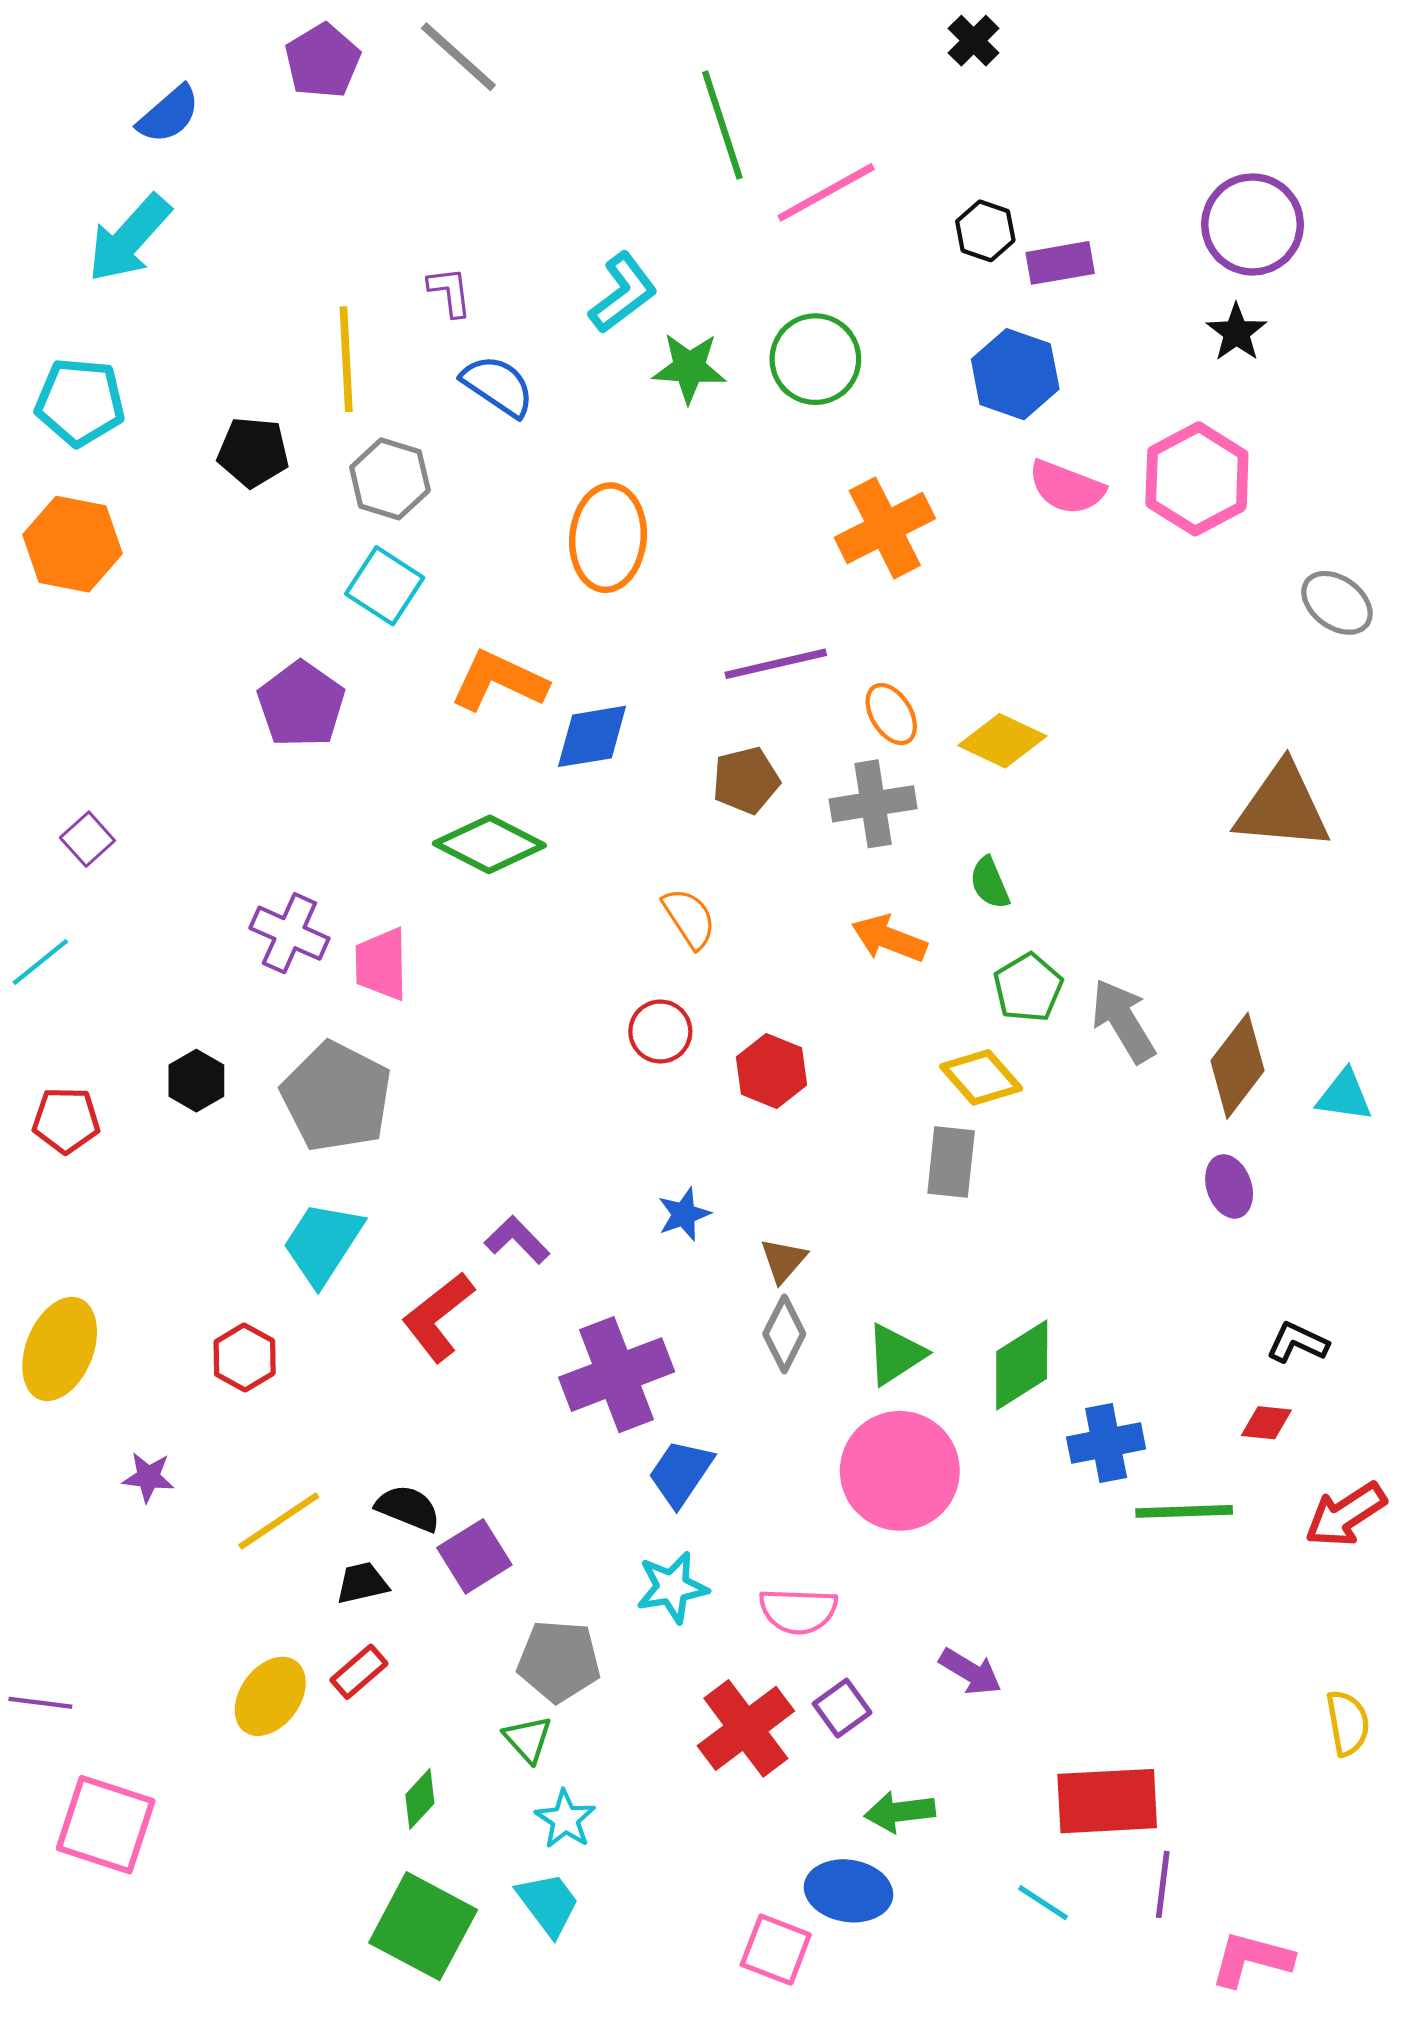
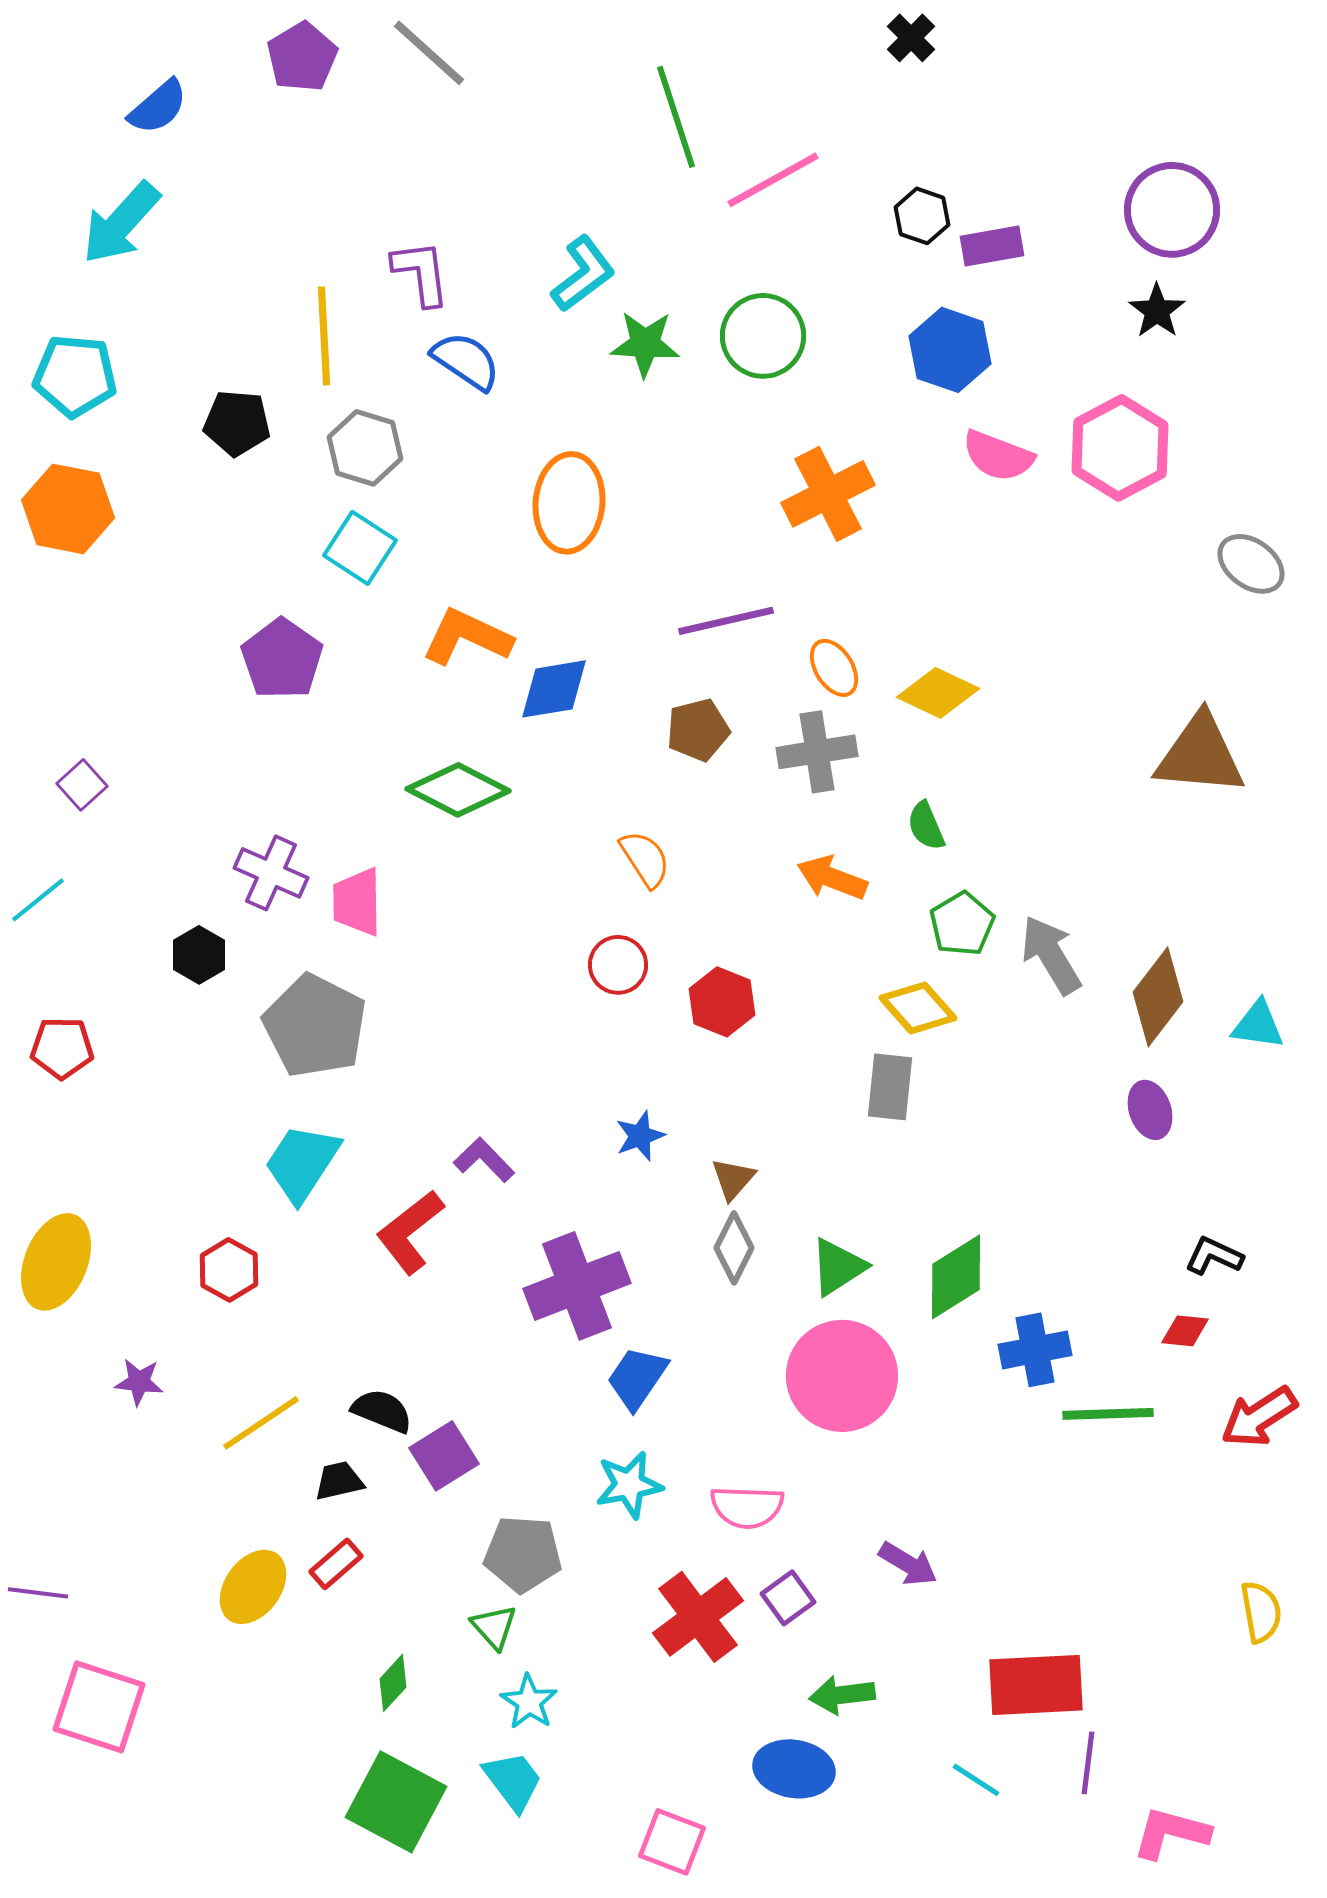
purple L-shape: (450, 292) -> (421, 273), size x1.4
black hexagon: (196, 1081) -> (199, 955), moved
pink square: (776, 1950) -> (672, 1842), moved

